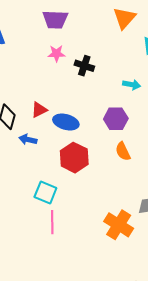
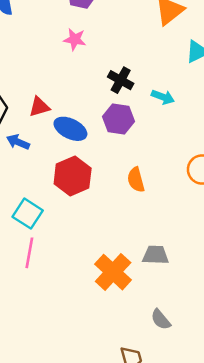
black cross: (84, 66) -> (121, 80), moved
purple hexagon: (116, 119) -> (119, 119), moved

